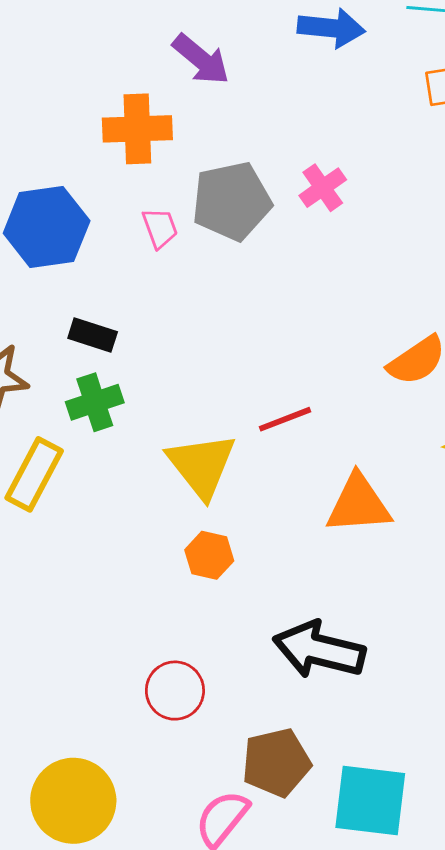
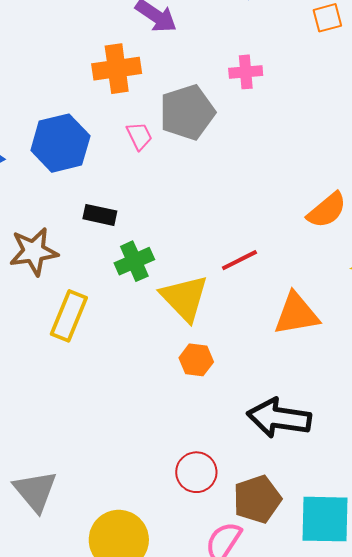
pink cross: (323, 188) -> (246, 72), moved, turned 36
green cross: (95, 402) -> (134, 261), moved
red circle: (175, 691) -> (196, 472), moved

